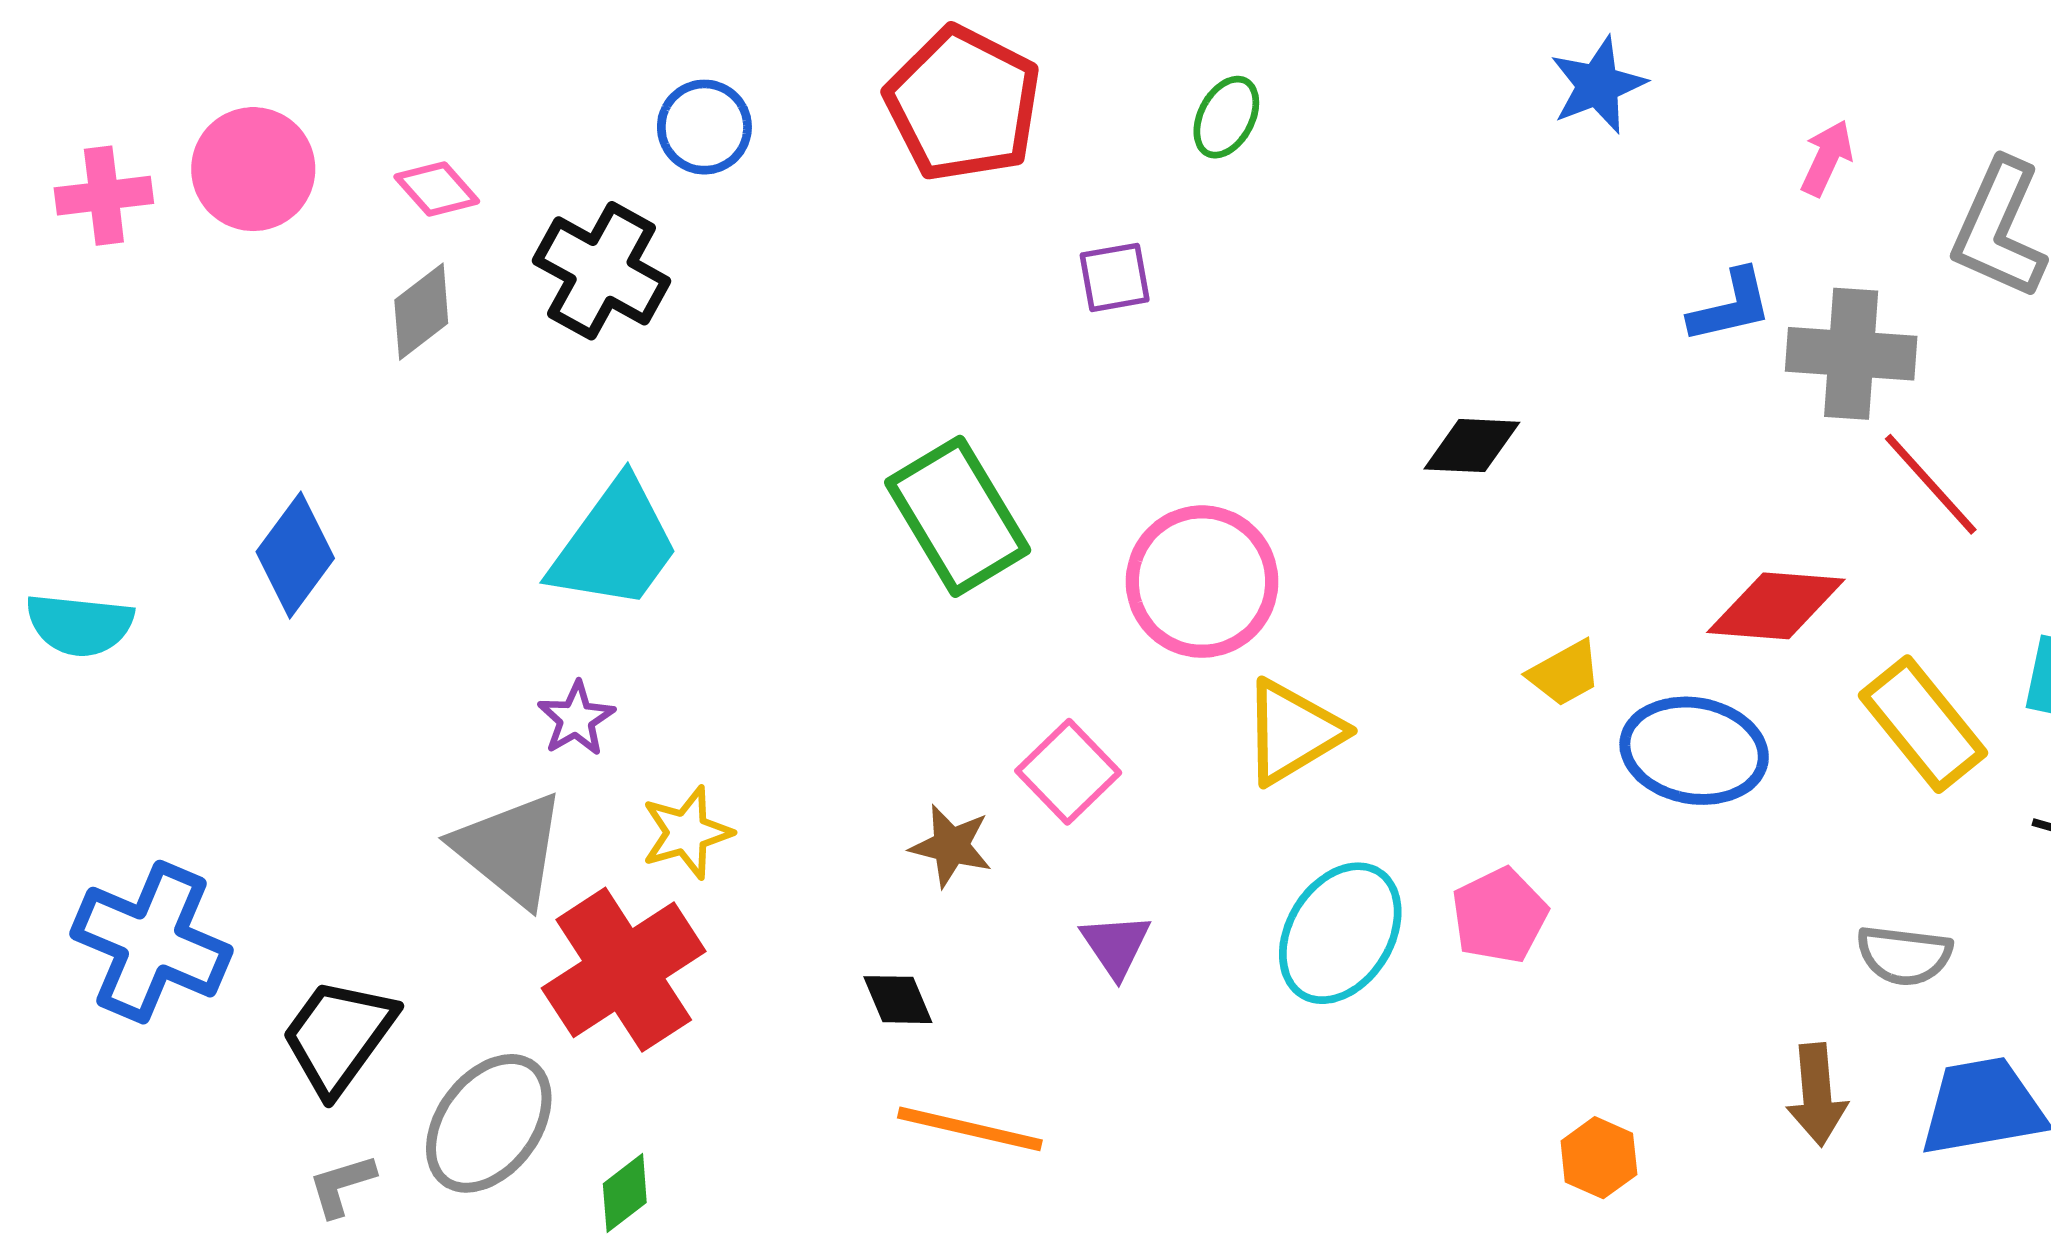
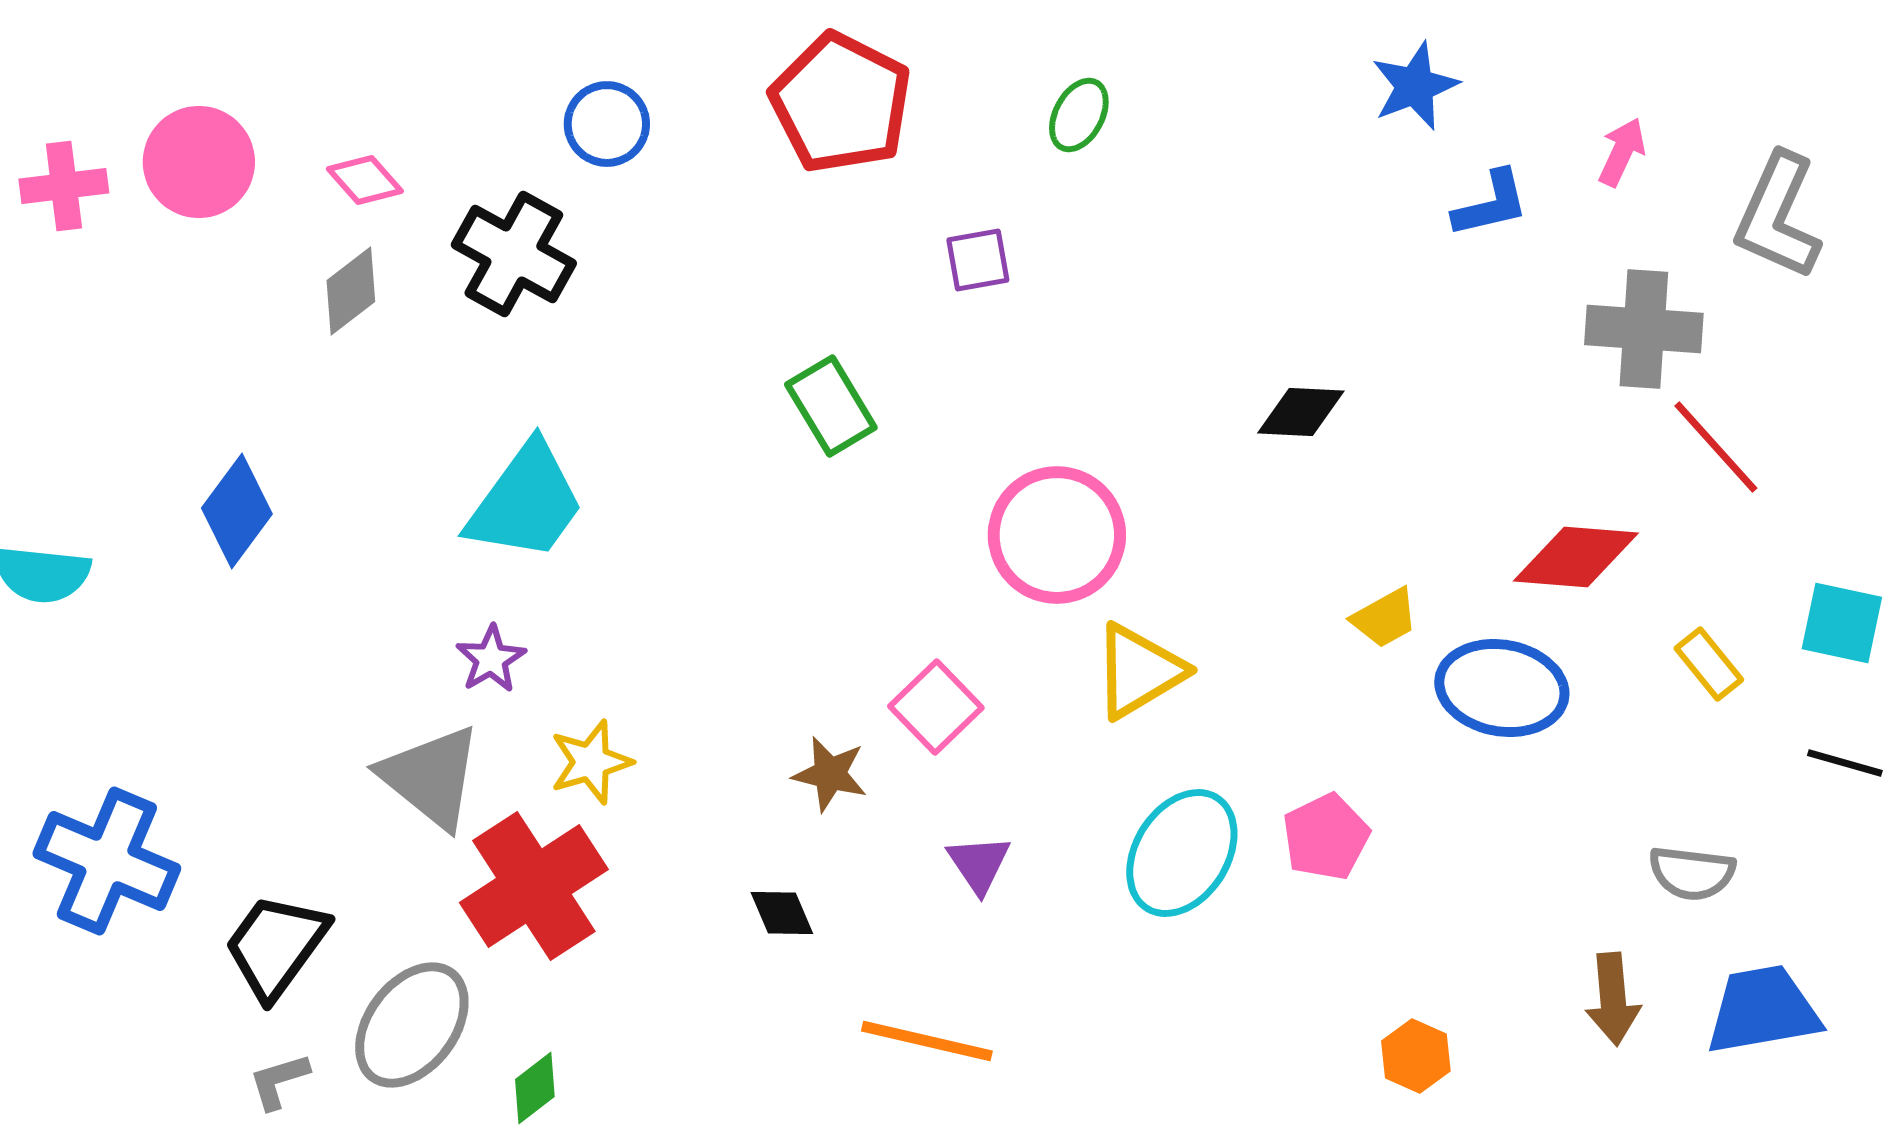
blue L-shape: (1731, 306) -> (1491, 204), moved
green rectangle: (958, 516) -> (831, 406), moved, size x0.7
yellow rectangle: (1923, 724) -> (1709, 664), size x0.6
orange line: (970, 1129) -> (927, 1041), moved

